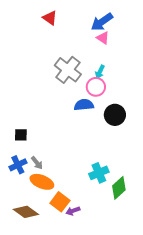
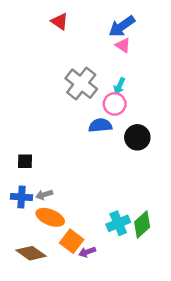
gray arrow: (37, 163) -> (44, 195), turned 112
blue cross: (18, 165) -> (21, 197), turned 30
cyan cross: (99, 173) -> (118, 223), moved

